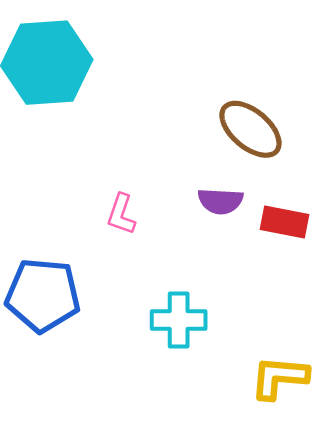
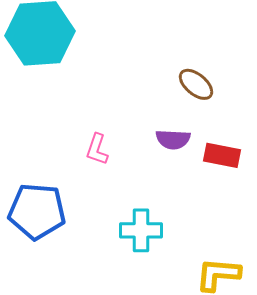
brown ellipse: (250, 129) -> (196, 84), size x0.7

